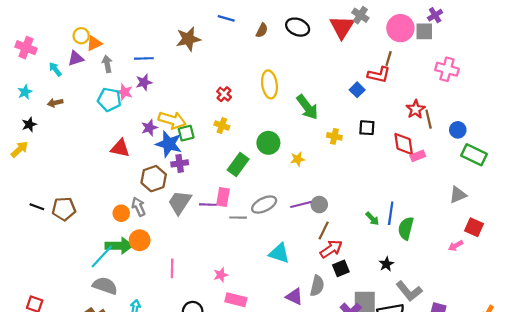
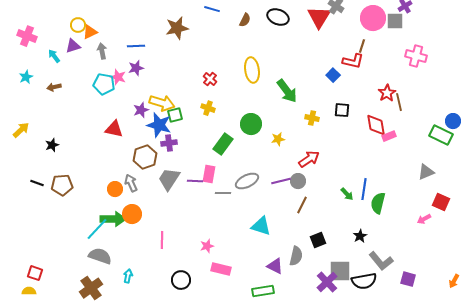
black star: (29, 124) -> (52, 145), moved
blue circle: (458, 130) -> (453, 121), moved
red arrow: (331, 249) -> (309, 159), moved

